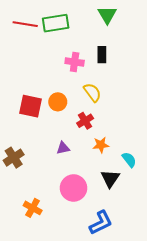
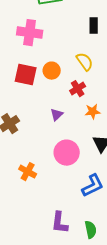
pink cross: (75, 62) -> (30, 33), moved, size x1.4
purple triangle: (63, 148) -> (57, 115), turned -32

